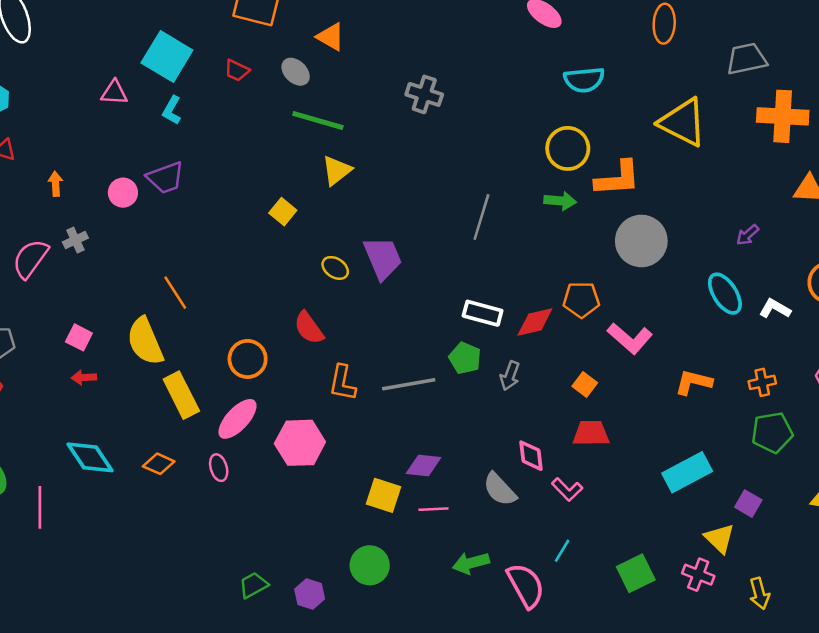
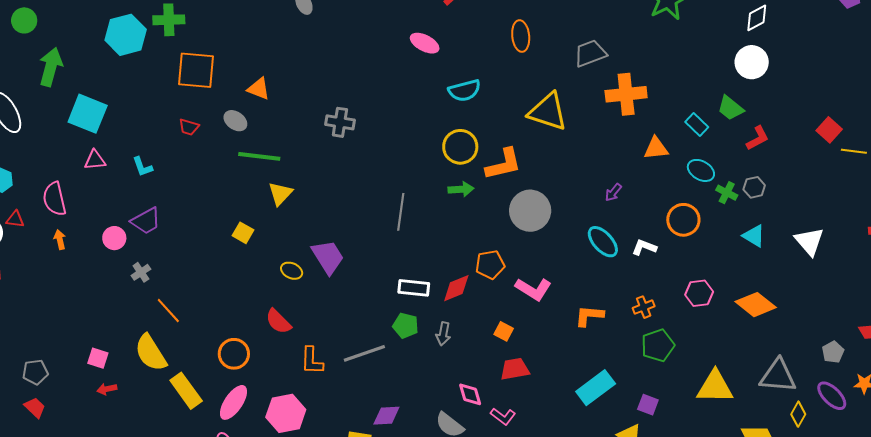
cyan square: (167, 57) -> (88, 114), moved
cyan L-shape: (172, 110) -> (142, 167), turned -40
gray cross: (75, 240) -> (141, 272), moved
pink semicircle: (30, 259) -> (54, 199), moved, turned -40

